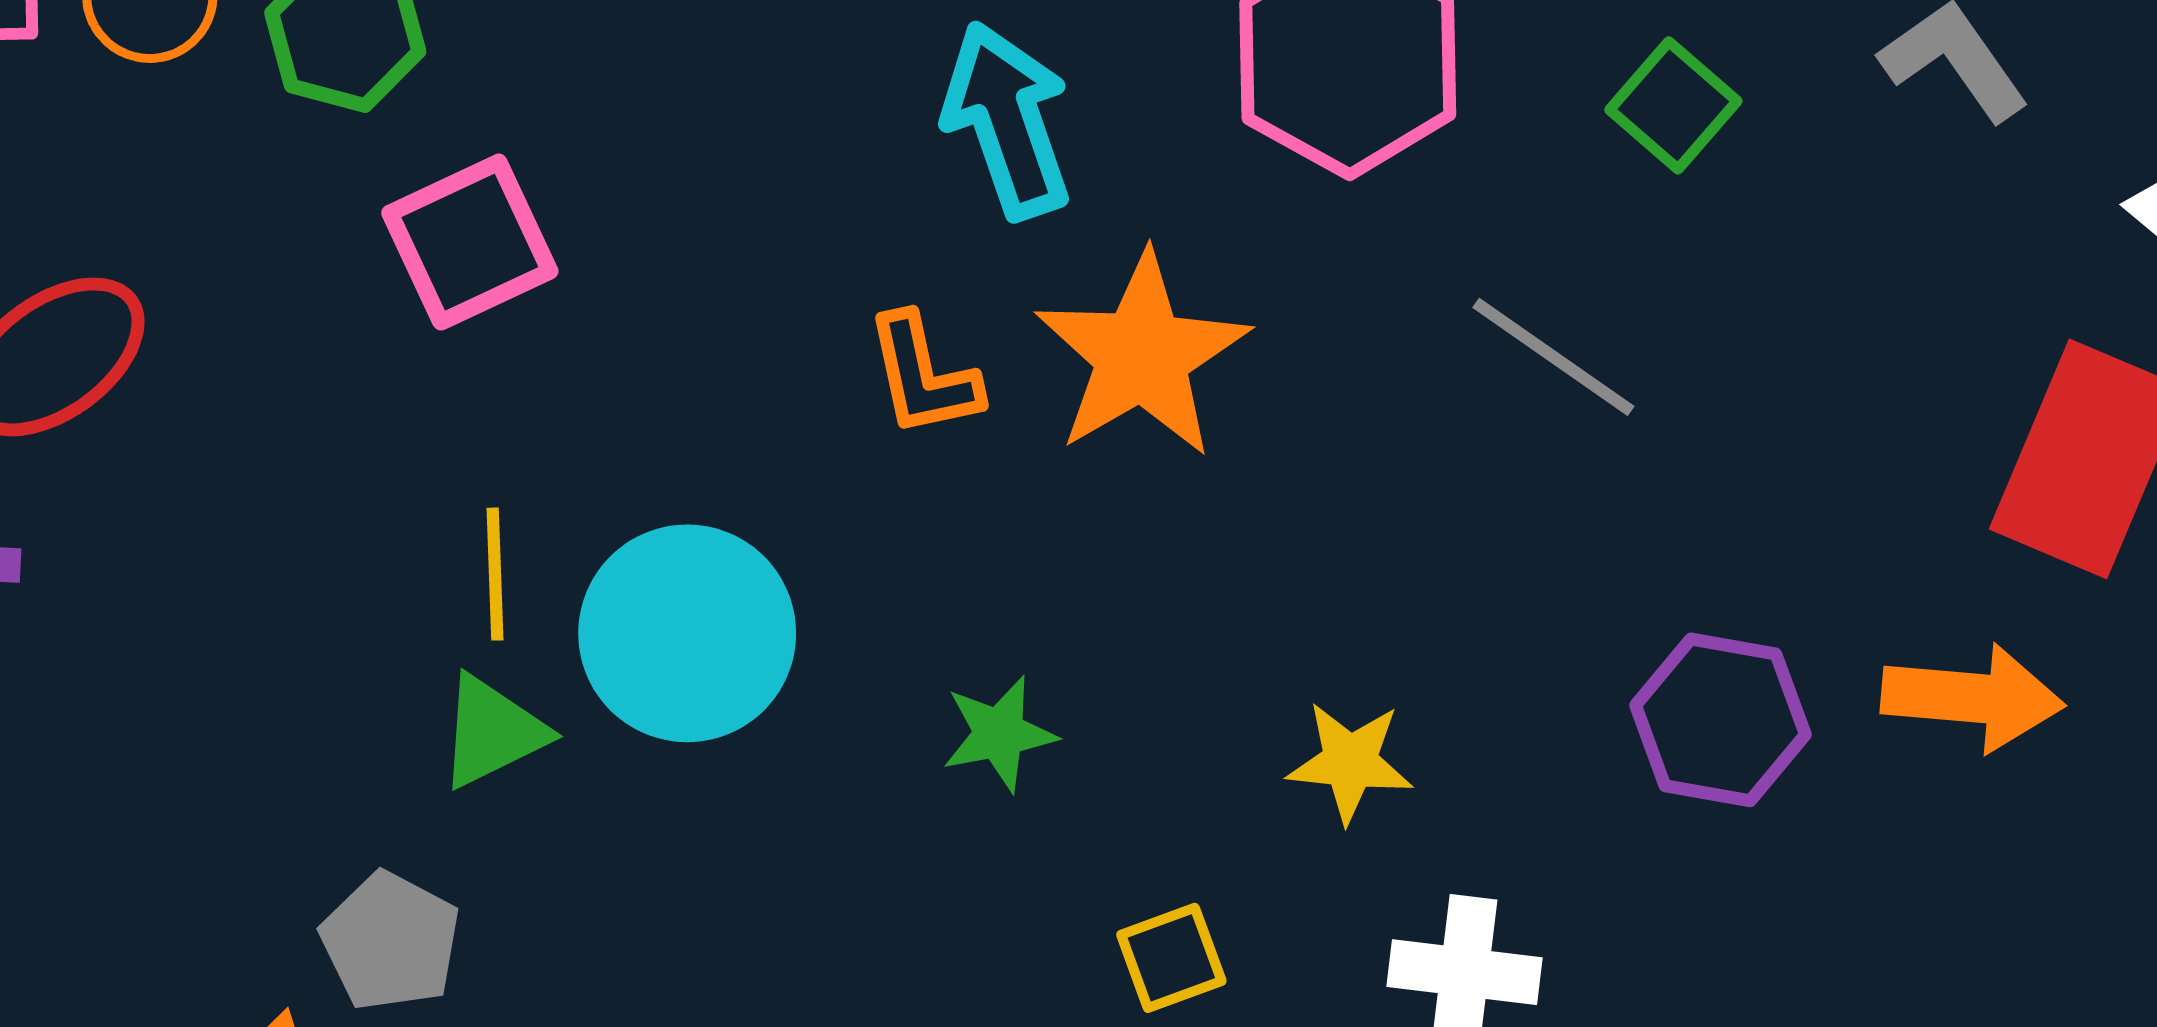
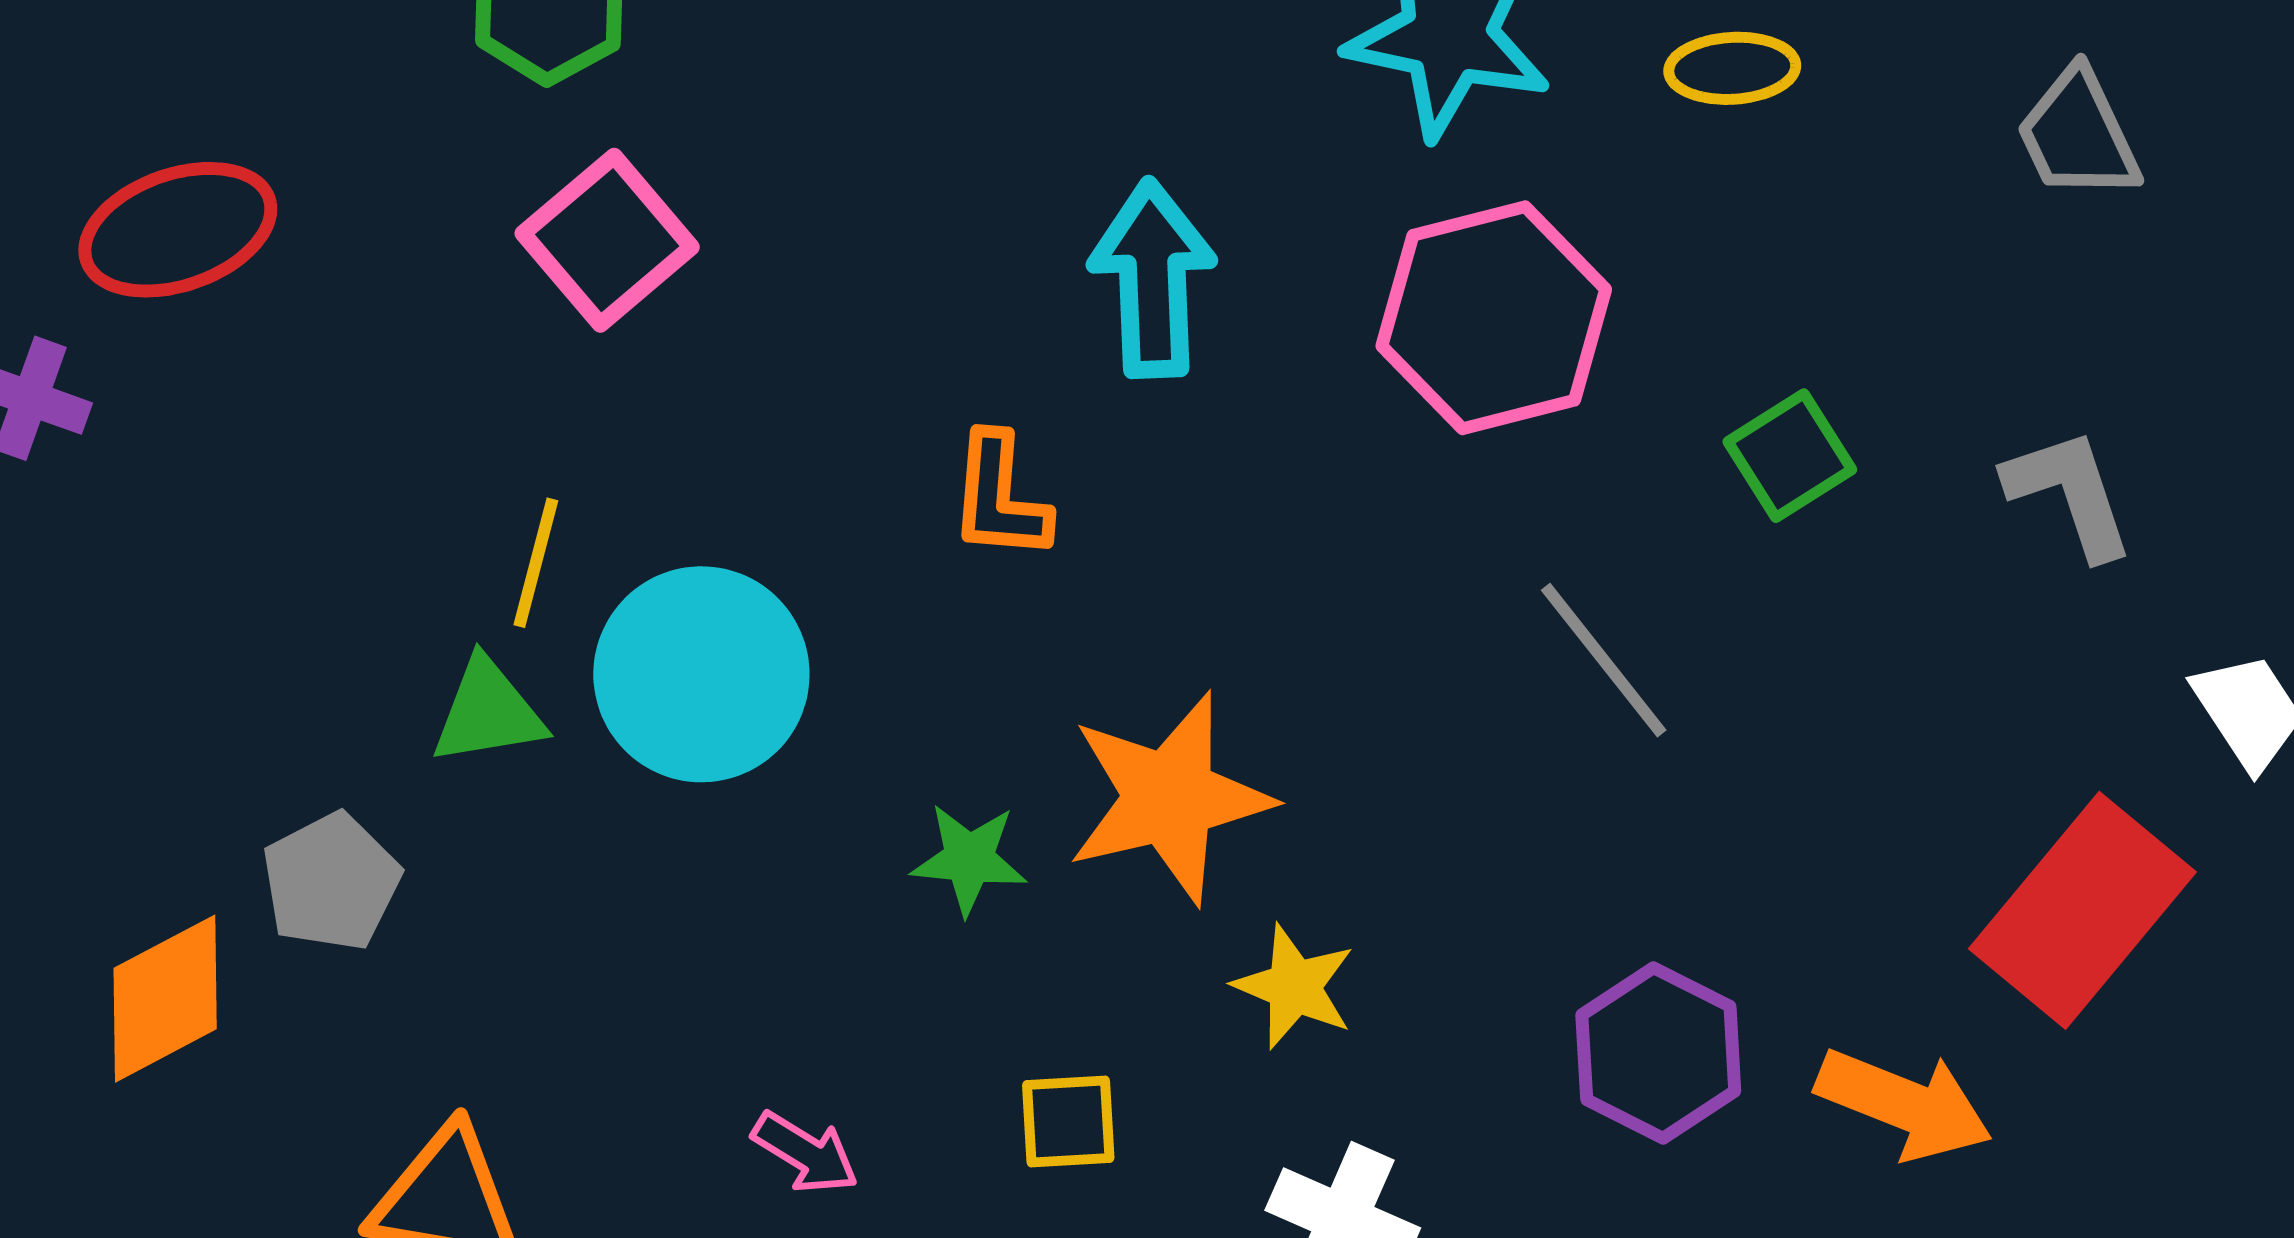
pink square: (470, 242) -> (607, 240), turned -32
orange star: (1142, 355) -> (1169, 798), moved

